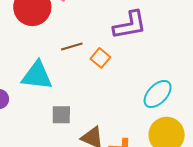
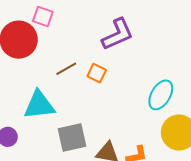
gray square: (61, 115) -> (72, 137), size x1.4

